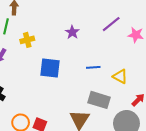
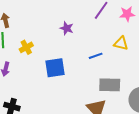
yellow triangle: (120, 76) -> (121, 43), moved

